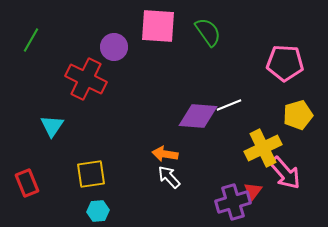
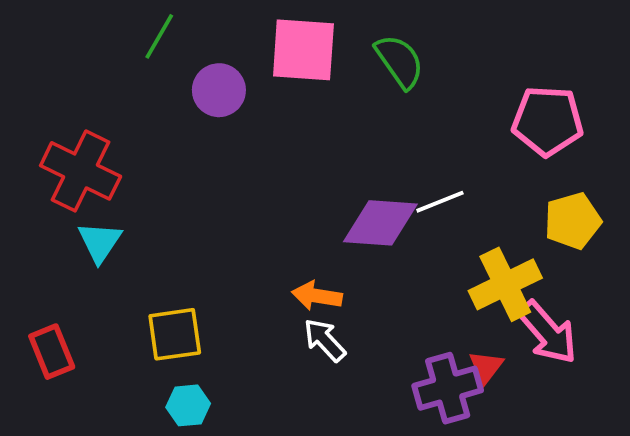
green line: (31, 40) -> (159, 36), moved
red cross: (86, 79) -> (81, 171), moved

